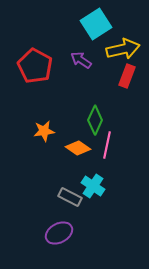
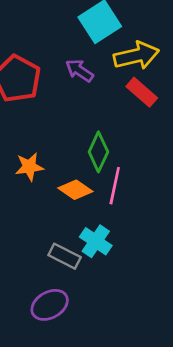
red rectangle: (127, 76) -> (142, 92), turned -70

